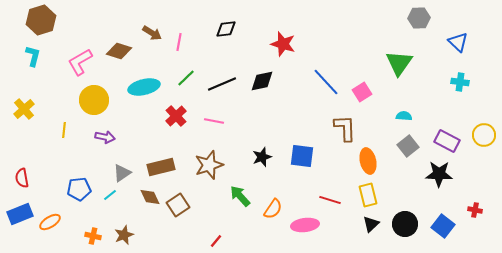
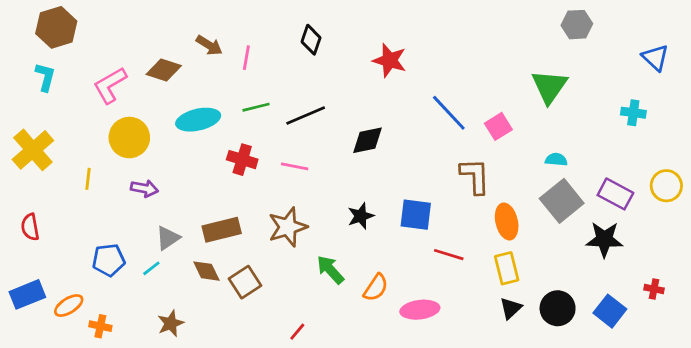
black diamond: (226, 29) -> (311, 40), turned -65
blue triangle: (458, 42) -> (655, 58), moved
green line: (186, 78) -> (256, 107), turned 30
black diamond: (262, 81) -> (368, 140), moved
yellow cross: (24, 109) -> (33, 150), size x1.4
red cross: (176, 116) -> (242, 160), turned -30
gray square: (408, 146) -> (562, 201), size x1.4
red semicircle: (22, 178) -> (30, 227), moved
red line: (330, 200) -> (449, 255), moved
orange cross: (93, 236) -> (100, 326), moved

